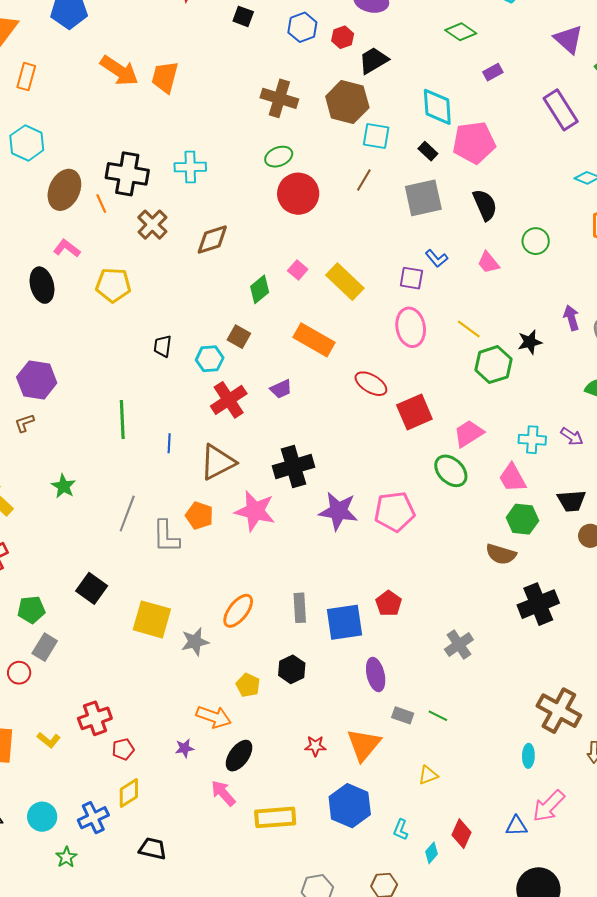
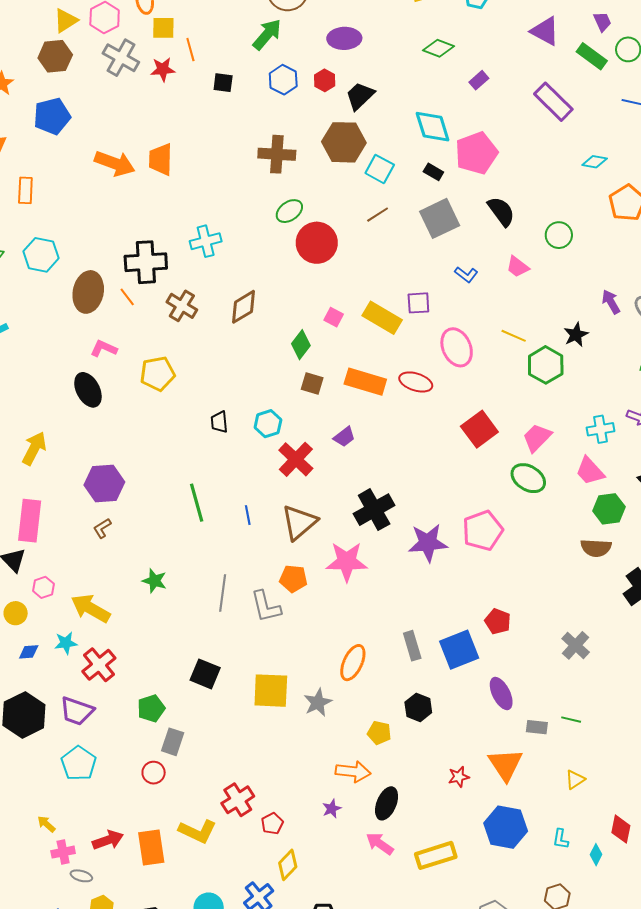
cyan square: (376, 136) -> (380, 169), turned 32
brown line: (364, 180) -> (378, 215), turned 40
purple square: (411, 278) -> (418, 303), moved
brown square: (239, 337) -> (312, 384), moved
red ellipse: (371, 384) -> (416, 382), moved
yellow L-shape: (49, 740) -> (198, 831), size x1.6

